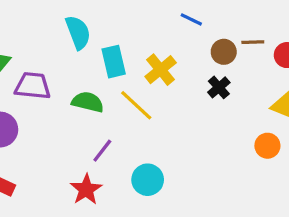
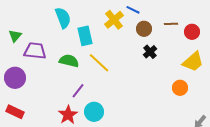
brown circle: (224, 52) -> (144, 29), moved
yellow cross: (161, 70) -> (114, 20), moved
cyan circle: (148, 180) -> (94, 112), moved

